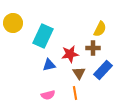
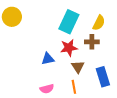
cyan rectangle: (43, 36) -> (69, 22), moved
blue rectangle: (103, 70) -> (103, 77), moved, turned -60

